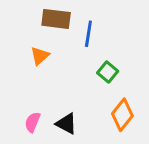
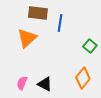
orange triangle: (40, 56) -> (27, 38), size x1.5
green square: (108, 72) -> (90, 46), moved

